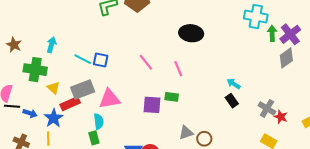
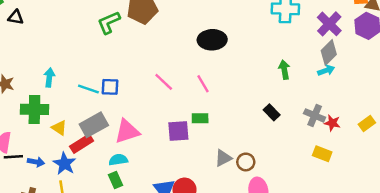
green arrow: (272, 33) -> (284, 70), moved
cyan arrow: (234, 84) -> (326, 70), moved, turned 136
cyan semicircle: (99, 121) -> (118, 160), turned -84

